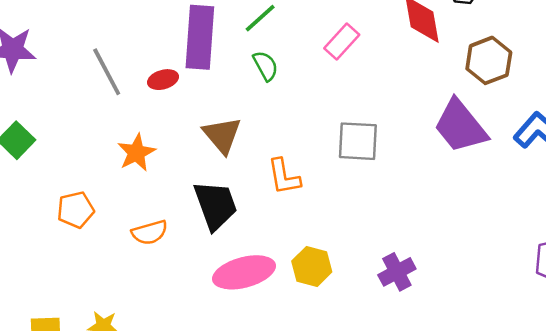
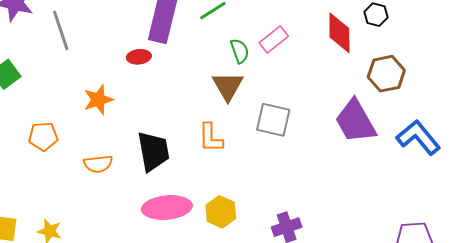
green semicircle: (265, 66) -> (240, 51), moved
gray line: (107, 72) -> (61, 30), moved
red ellipse: (163, 80) -> (139, 57), moved
brown triangle: (222, 135) -> (228, 86), moved

